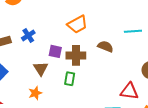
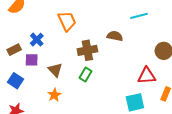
orange trapezoid: (77, 24) -> (67, 21), moved, turned -75
purple square: (55, 51) -> (32, 60), moved
green rectangle: (70, 79) -> (85, 74), turned 32

